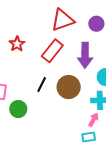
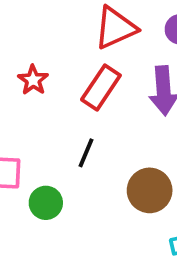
brown circle: (69, 87) -> (150, 190), moved

